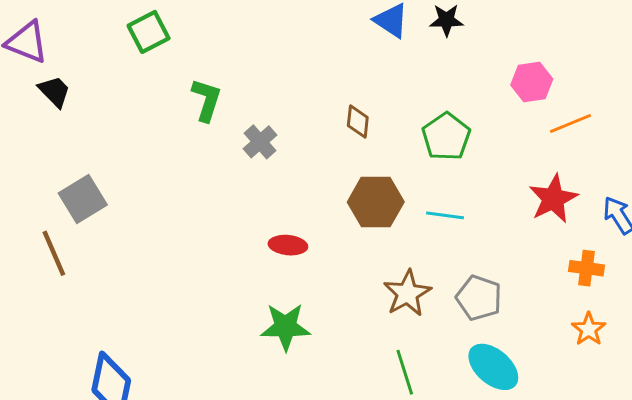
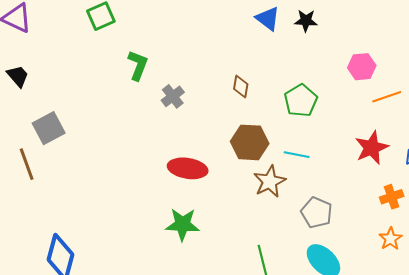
black trapezoid: (55, 91) -> (18, 76), moved
red ellipse: (288, 245) -> (188, 168), size x1.5
orange cross: (586, 268) -> (392, 197), turned -30
brown star: (407, 293) -> (270, 182), moved

